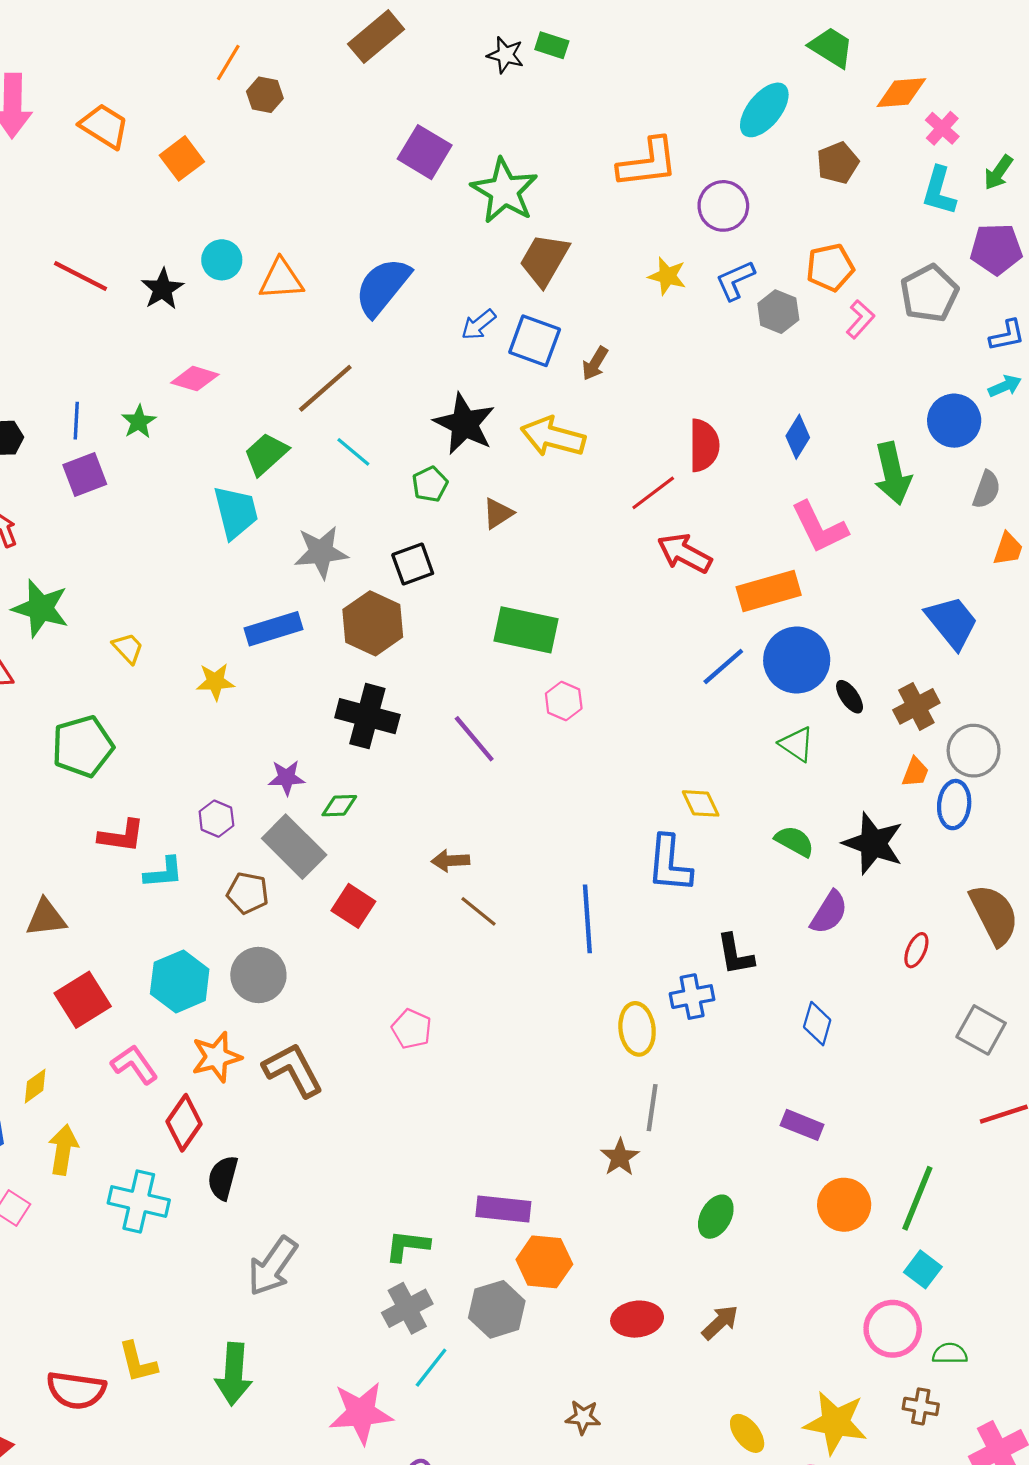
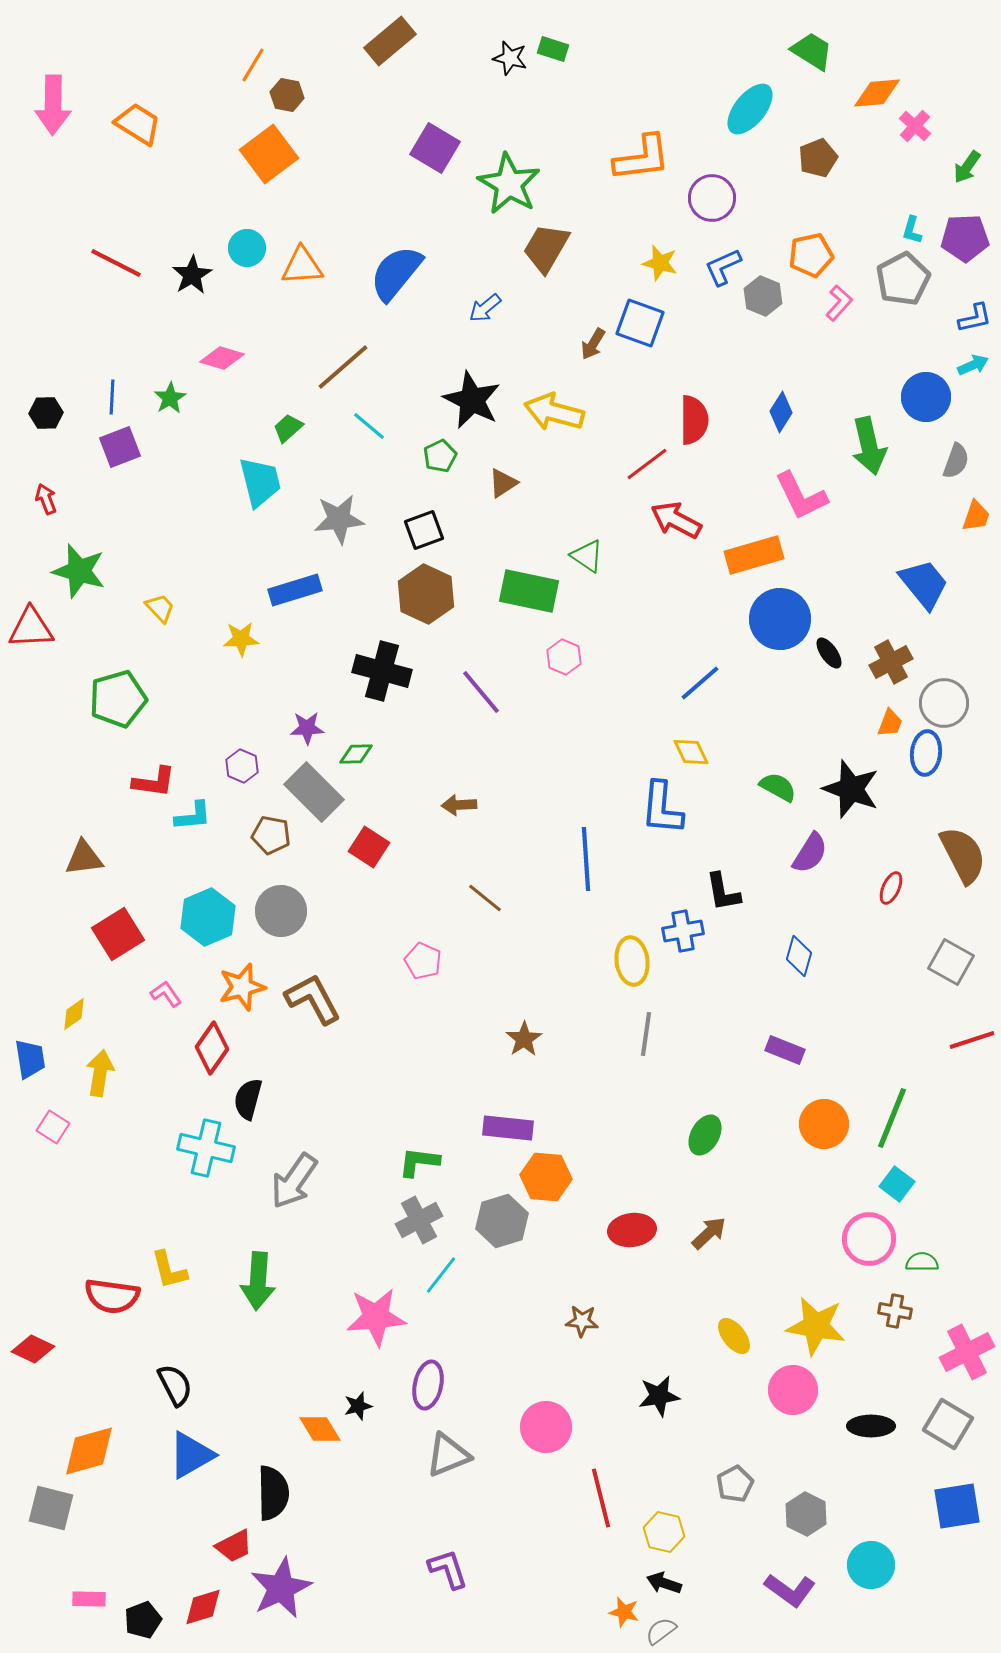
orange square: (182, 158) -> (269, 154), moved, size x1.4
cyan L-shape: (939, 191) -> (912, 230), moved, size x0.6
blue square: (535, 341) -> (640, 323), moved
green trapezoid: (266, 454) -> (288, 428), size x0.7
brown hexagon: (373, 623) -> (426, 594), moved
blue line: (723, 667) -> (700, 683), moved
green triangle: (797, 744) -> (587, 556), moved
brown line: (478, 911) -> (485, 898), moved
pink L-shape: (134, 1065) -> (166, 994), size x0.7
brown star: (620, 1157) -> (524, 1039), moved
cyan cross: (139, 1201) -> (206, 1148), moved

